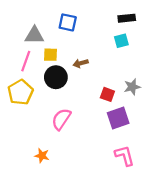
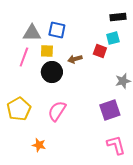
blue square: (68, 22) -> (57, 30), moved
yellow pentagon: (20, 92) -> (19, 109), moved
red square: (107, 94) -> (100, 51), moved

